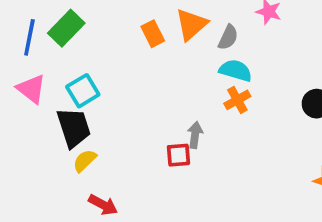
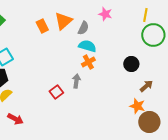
gray arrow: (195, 135) -> (76, 81), moved
red square: (178, 155) -> (56, 92), turned -32

